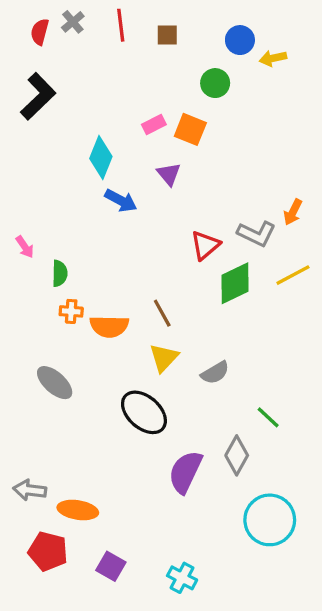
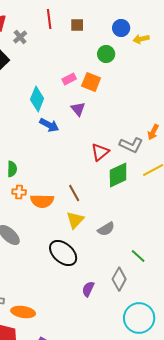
gray cross: (73, 22) -> (20, 37), moved
purple semicircle: (185, 472) -> (88, 289), size x0.6

